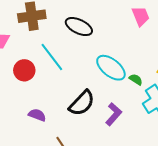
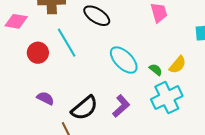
green semicircle: (136, 79) -> (156, 70), moved
black semicircle: (82, 103) -> (84, 108), moved

